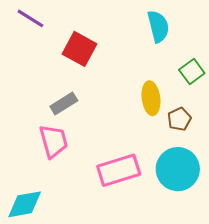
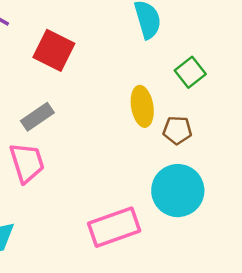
brown pentagon: (179, 119) -> (177, 130), turned 30
pink rectangle: (119, 170) -> (114, 227), moved

